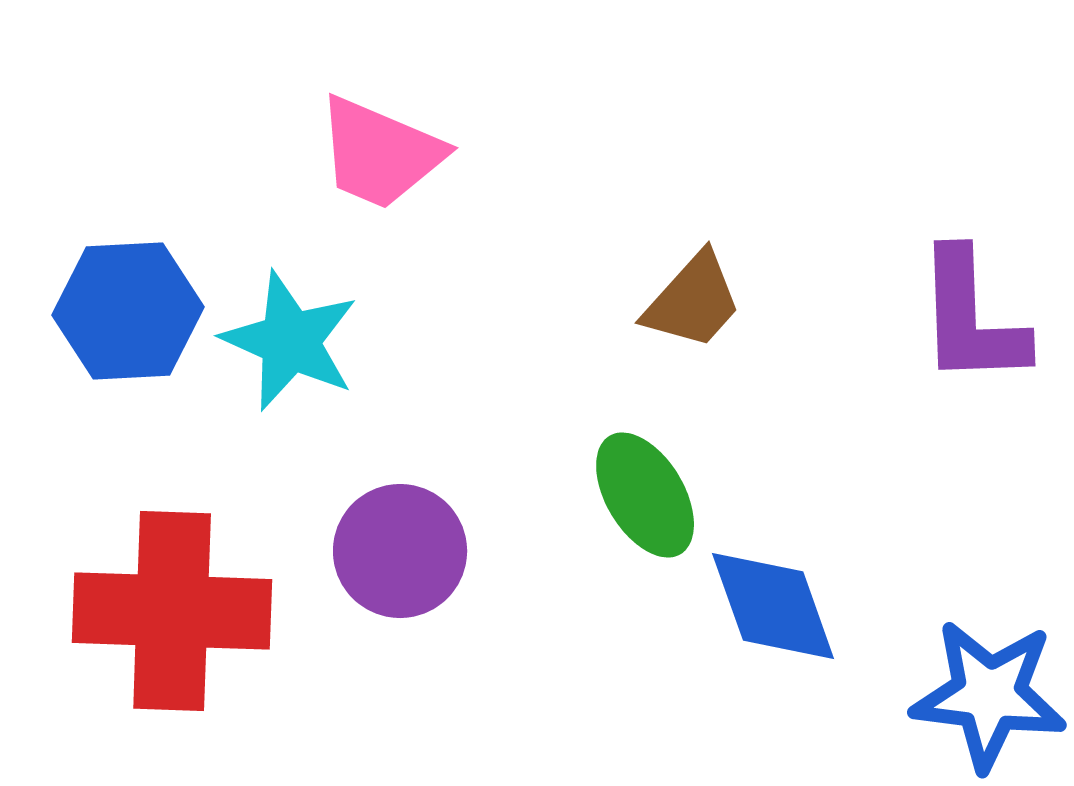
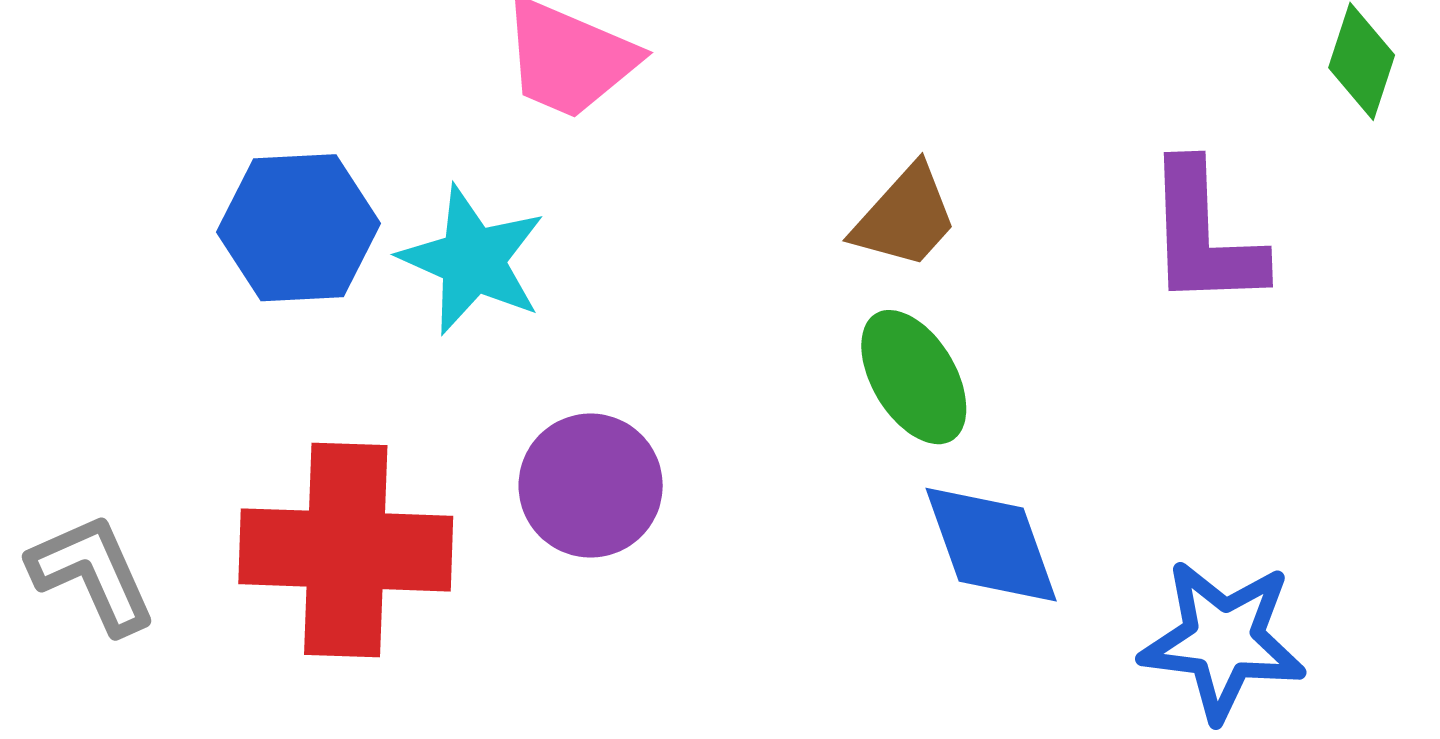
green ellipse: (645, 495) -> (914, 377), moved

